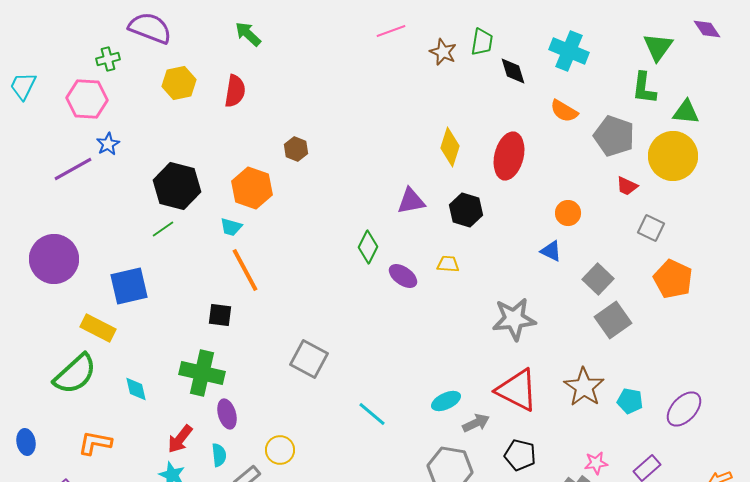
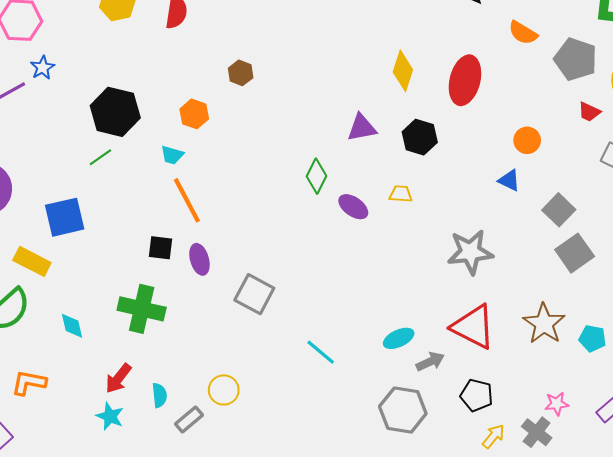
orange hexagon: (252, 188) -> (194, 114), size x0.7
purple ellipse: (227, 414) -> (199, 259), moved

